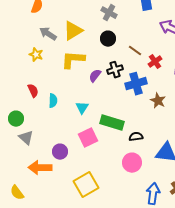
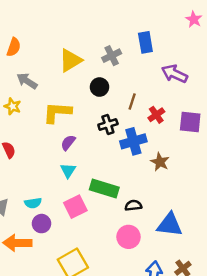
gray cross: (109, 13) -> (112, 56), moved, turned 35
yellow triangle: (73, 31) -> (70, 60), moved
brown line: (135, 51) -> (132, 102), turned 72
purple semicircle: (95, 76) -> (68, 143), moved
cyan semicircle: (53, 101) -> (33, 203), moved, turned 80

